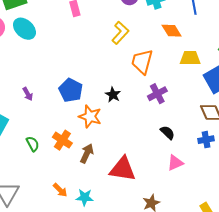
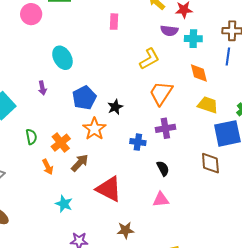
cyan ellipse: (24, 29) -> (62, 58), moved
black star: (113, 95) -> (115, 107), moved
blue cross: (206, 140) -> (138, 142), moved
orange arrow: (60, 190) -> (48, 167), moved

